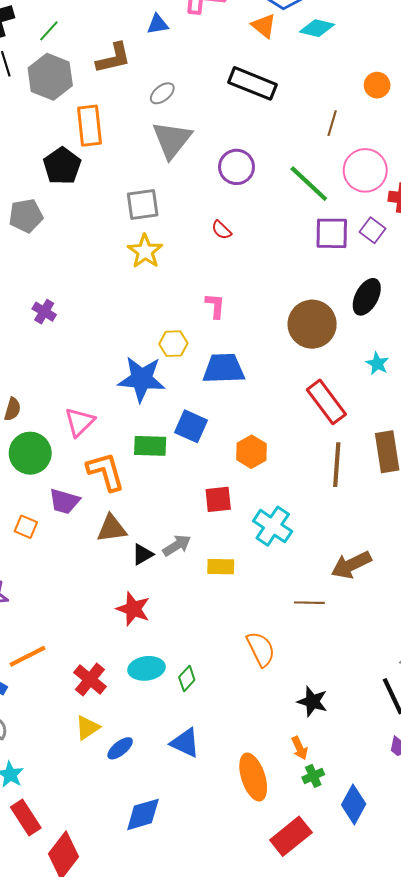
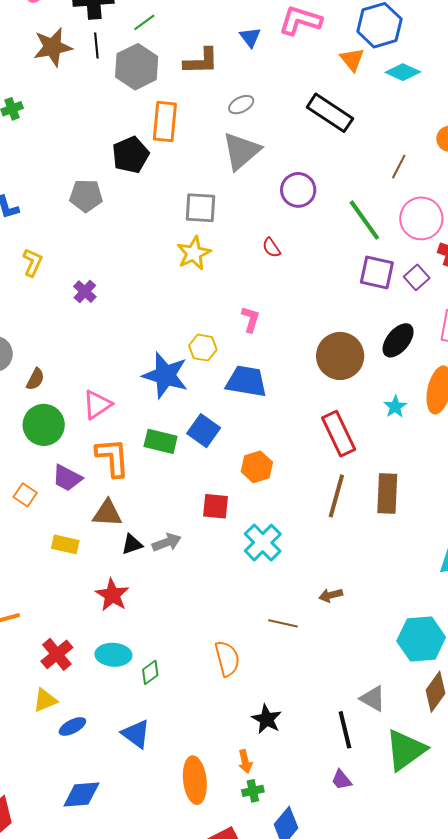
blue triangle: (158, 24) -> (250, 37), turned 50
brown arrow: (351, 565) -> (331, 595), size x0.6
yellow rectangle: (221, 567) -> (65, 544), moved

